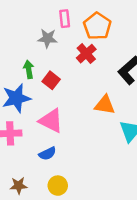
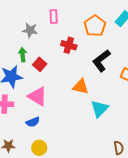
orange pentagon: (97, 26) -> (95, 26), moved
gray star: (47, 38) -> (30, 30), moved
red cross: (86, 54) -> (69, 45), turned -35

